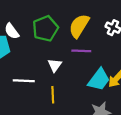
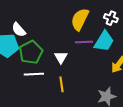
green pentagon: (45, 29) -> (31, 52), moved
cyan trapezoid: (99, 80) -> (104, 41), moved

